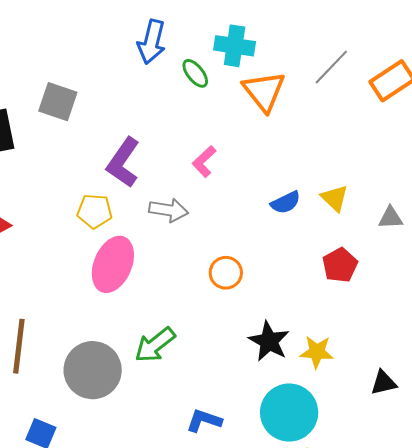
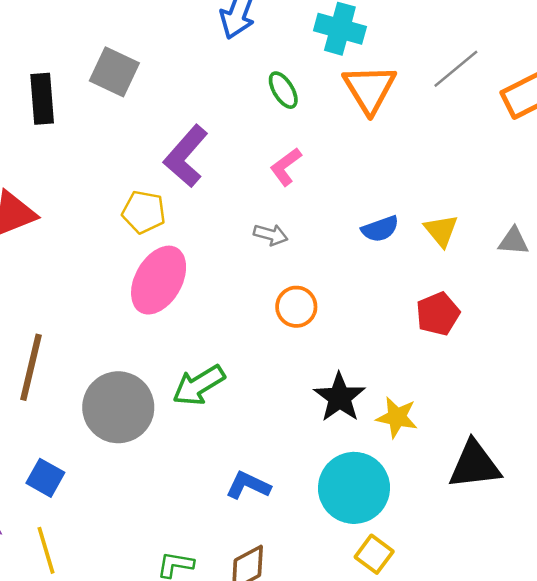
green ellipse: (195, 73) -> (283, 90), moved
gray arrow: (169, 210) -> (271, 235), moved, size x0.7
gray triangle: (390, 218) -> (514, 241), moved
black triangle: (383, 383) -> (474, 465), size x1.6

